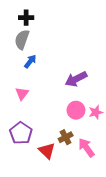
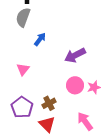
blue arrow: (30, 61) -> (40, 39), moved
brown cross: (66, 137) -> (49, 103), moved

